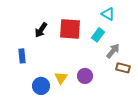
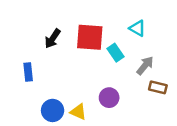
cyan triangle: (108, 14) -> (137, 28), moved
cyan rectangle: (98, 35) -> (115, 53), moved, turned -72
yellow triangle: (61, 78) -> (78, 112), moved, turned -40

